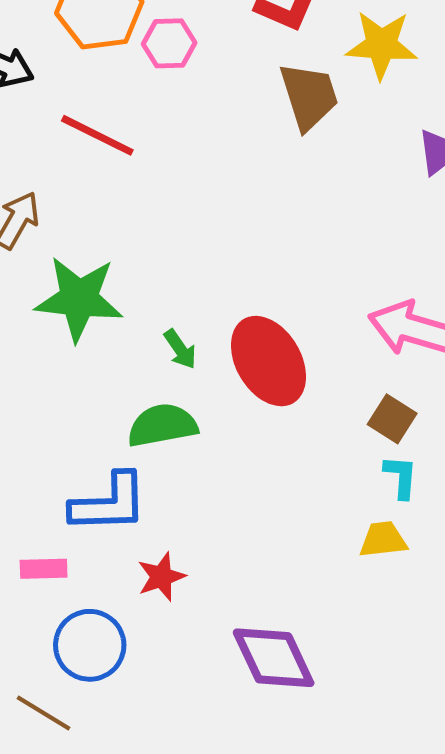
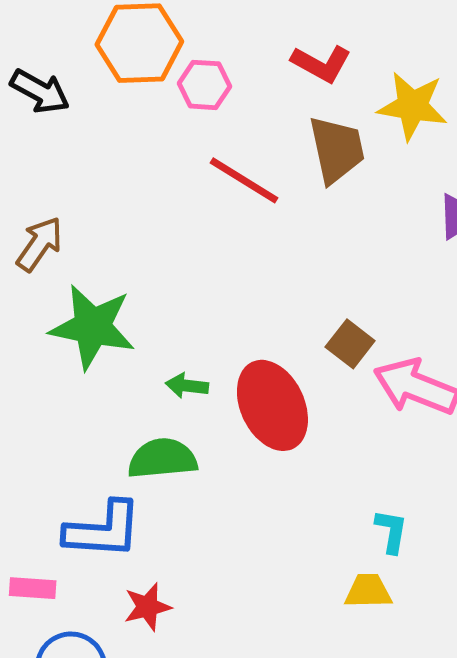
red line: (97, 135) -> (244, 180), moved
green arrow: (180, 349) -> (187, 386), turned 126
brown square: (392, 419) -> (350, 344), moved

